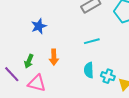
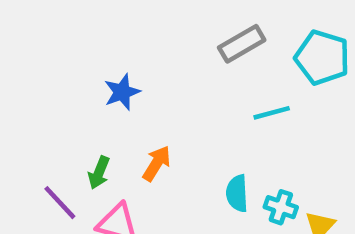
cyan line: (92, 41) -> (272, 113), moved
orange arrow: (54, 57) -> (157, 163), turned -147

